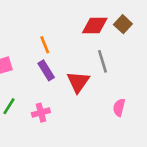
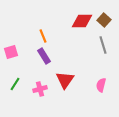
gray line: (102, 61) -> (103, 45), moved
red triangle: (78, 82) -> (65, 80), moved

